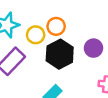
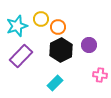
yellow circle: (36, 35) -> (41, 19), moved

